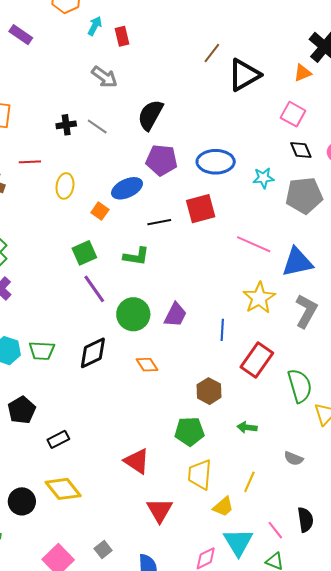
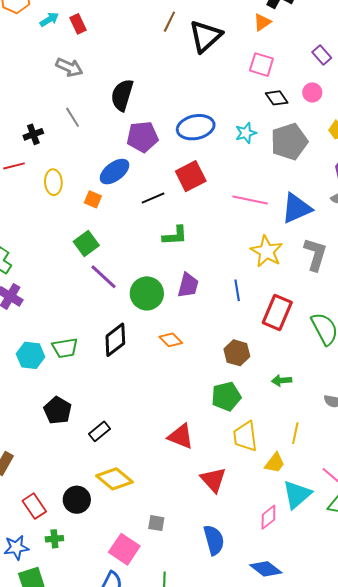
cyan arrow: (95, 26) -> (49, 19), turned 42
black cross: (66, 125) -> (33, 134), moved
gray line: (97, 126) -> (73, 117), turned 35
green L-shape: (136, 256) -> (175, 236), moved
cyan triangle: (238, 542) -> (297, 494), turned 32
gray square: (103, 550) -> (156, 523), moved, turned -30

